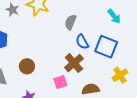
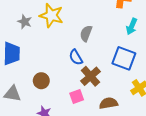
cyan arrow: (114, 16) -> (132, 26), turned 63
blue semicircle: (82, 42) -> (76, 57), moved

